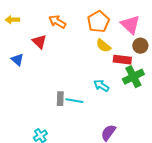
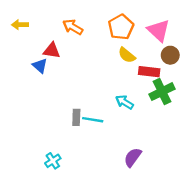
red triangle: (39, 42) -> (52, 50), turned -35
blue triangle: (17, 60) -> (40, 66), moved

